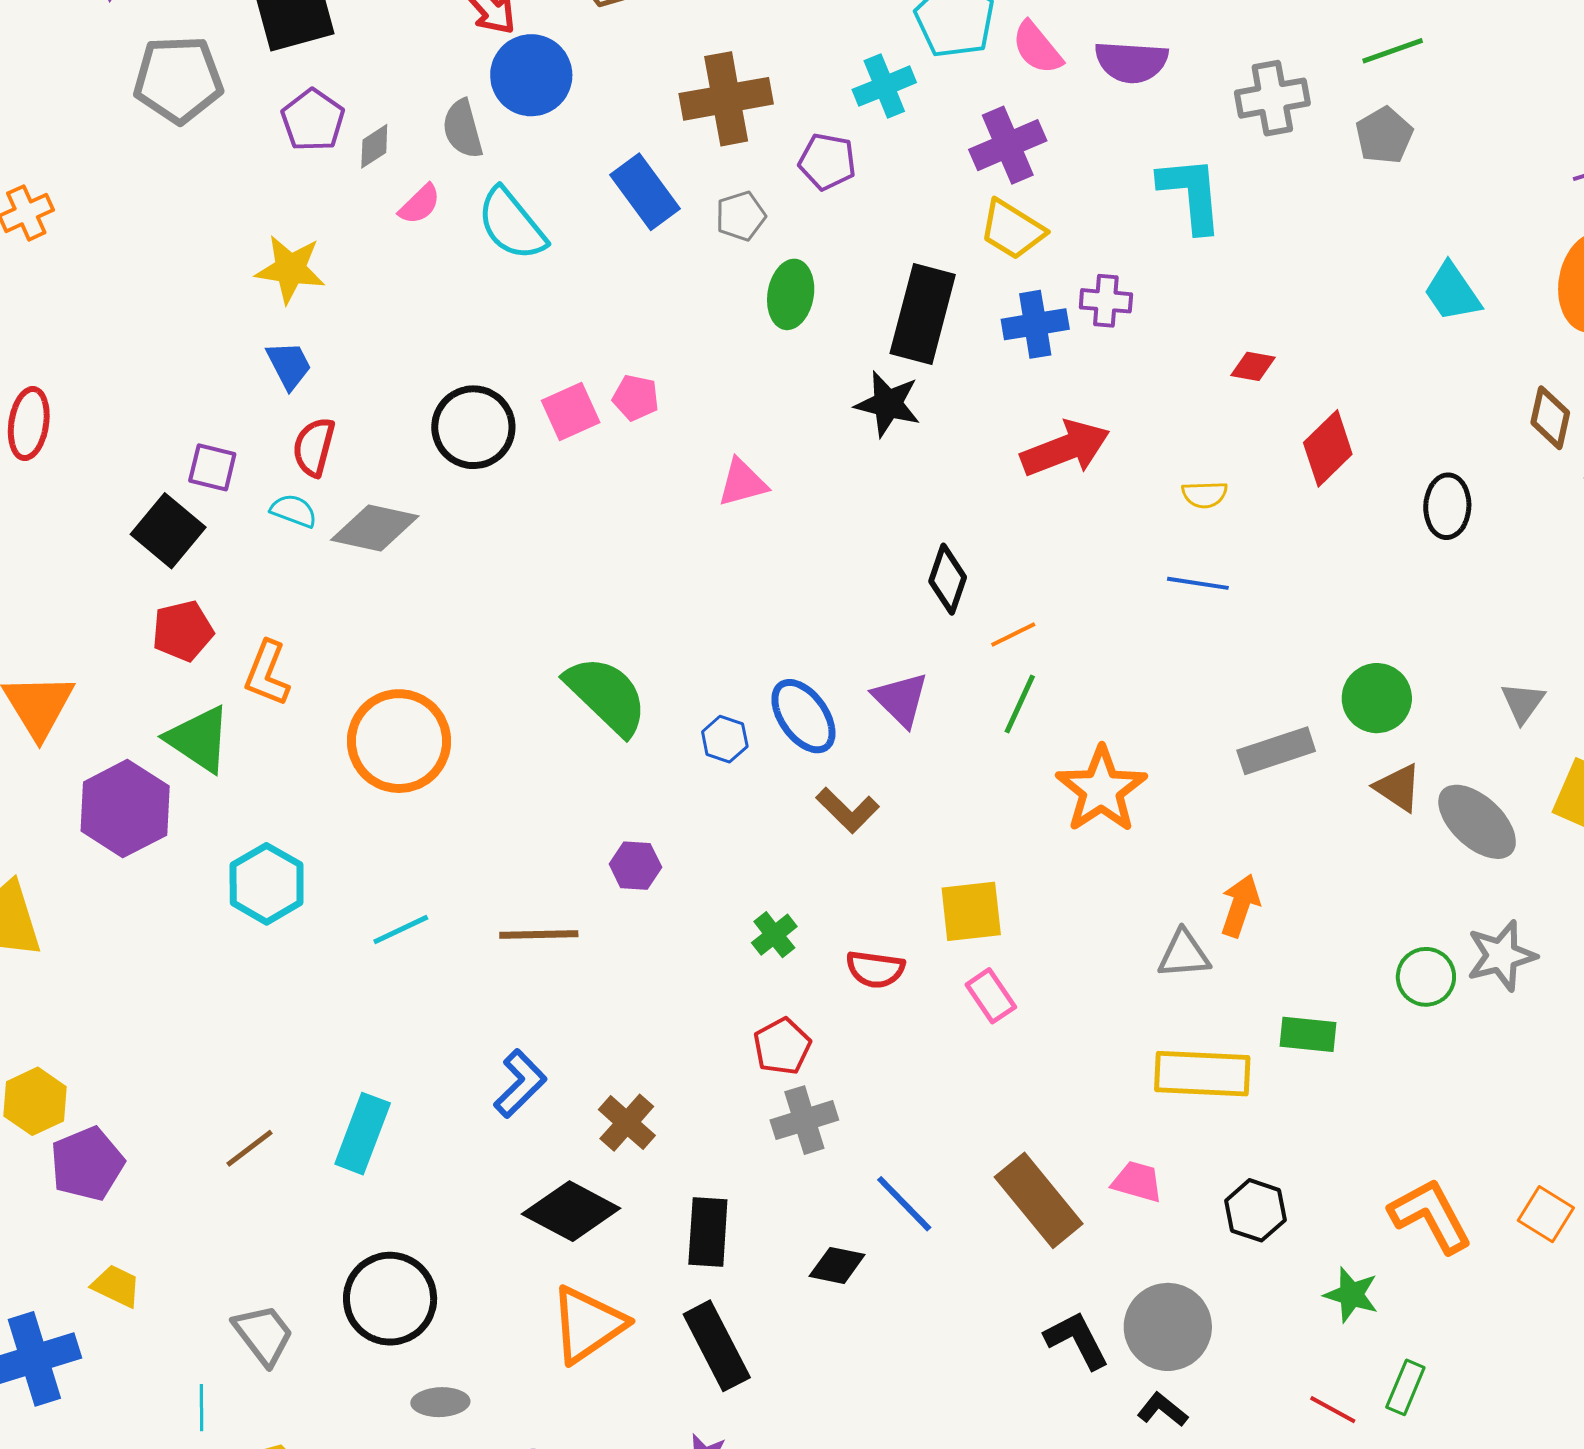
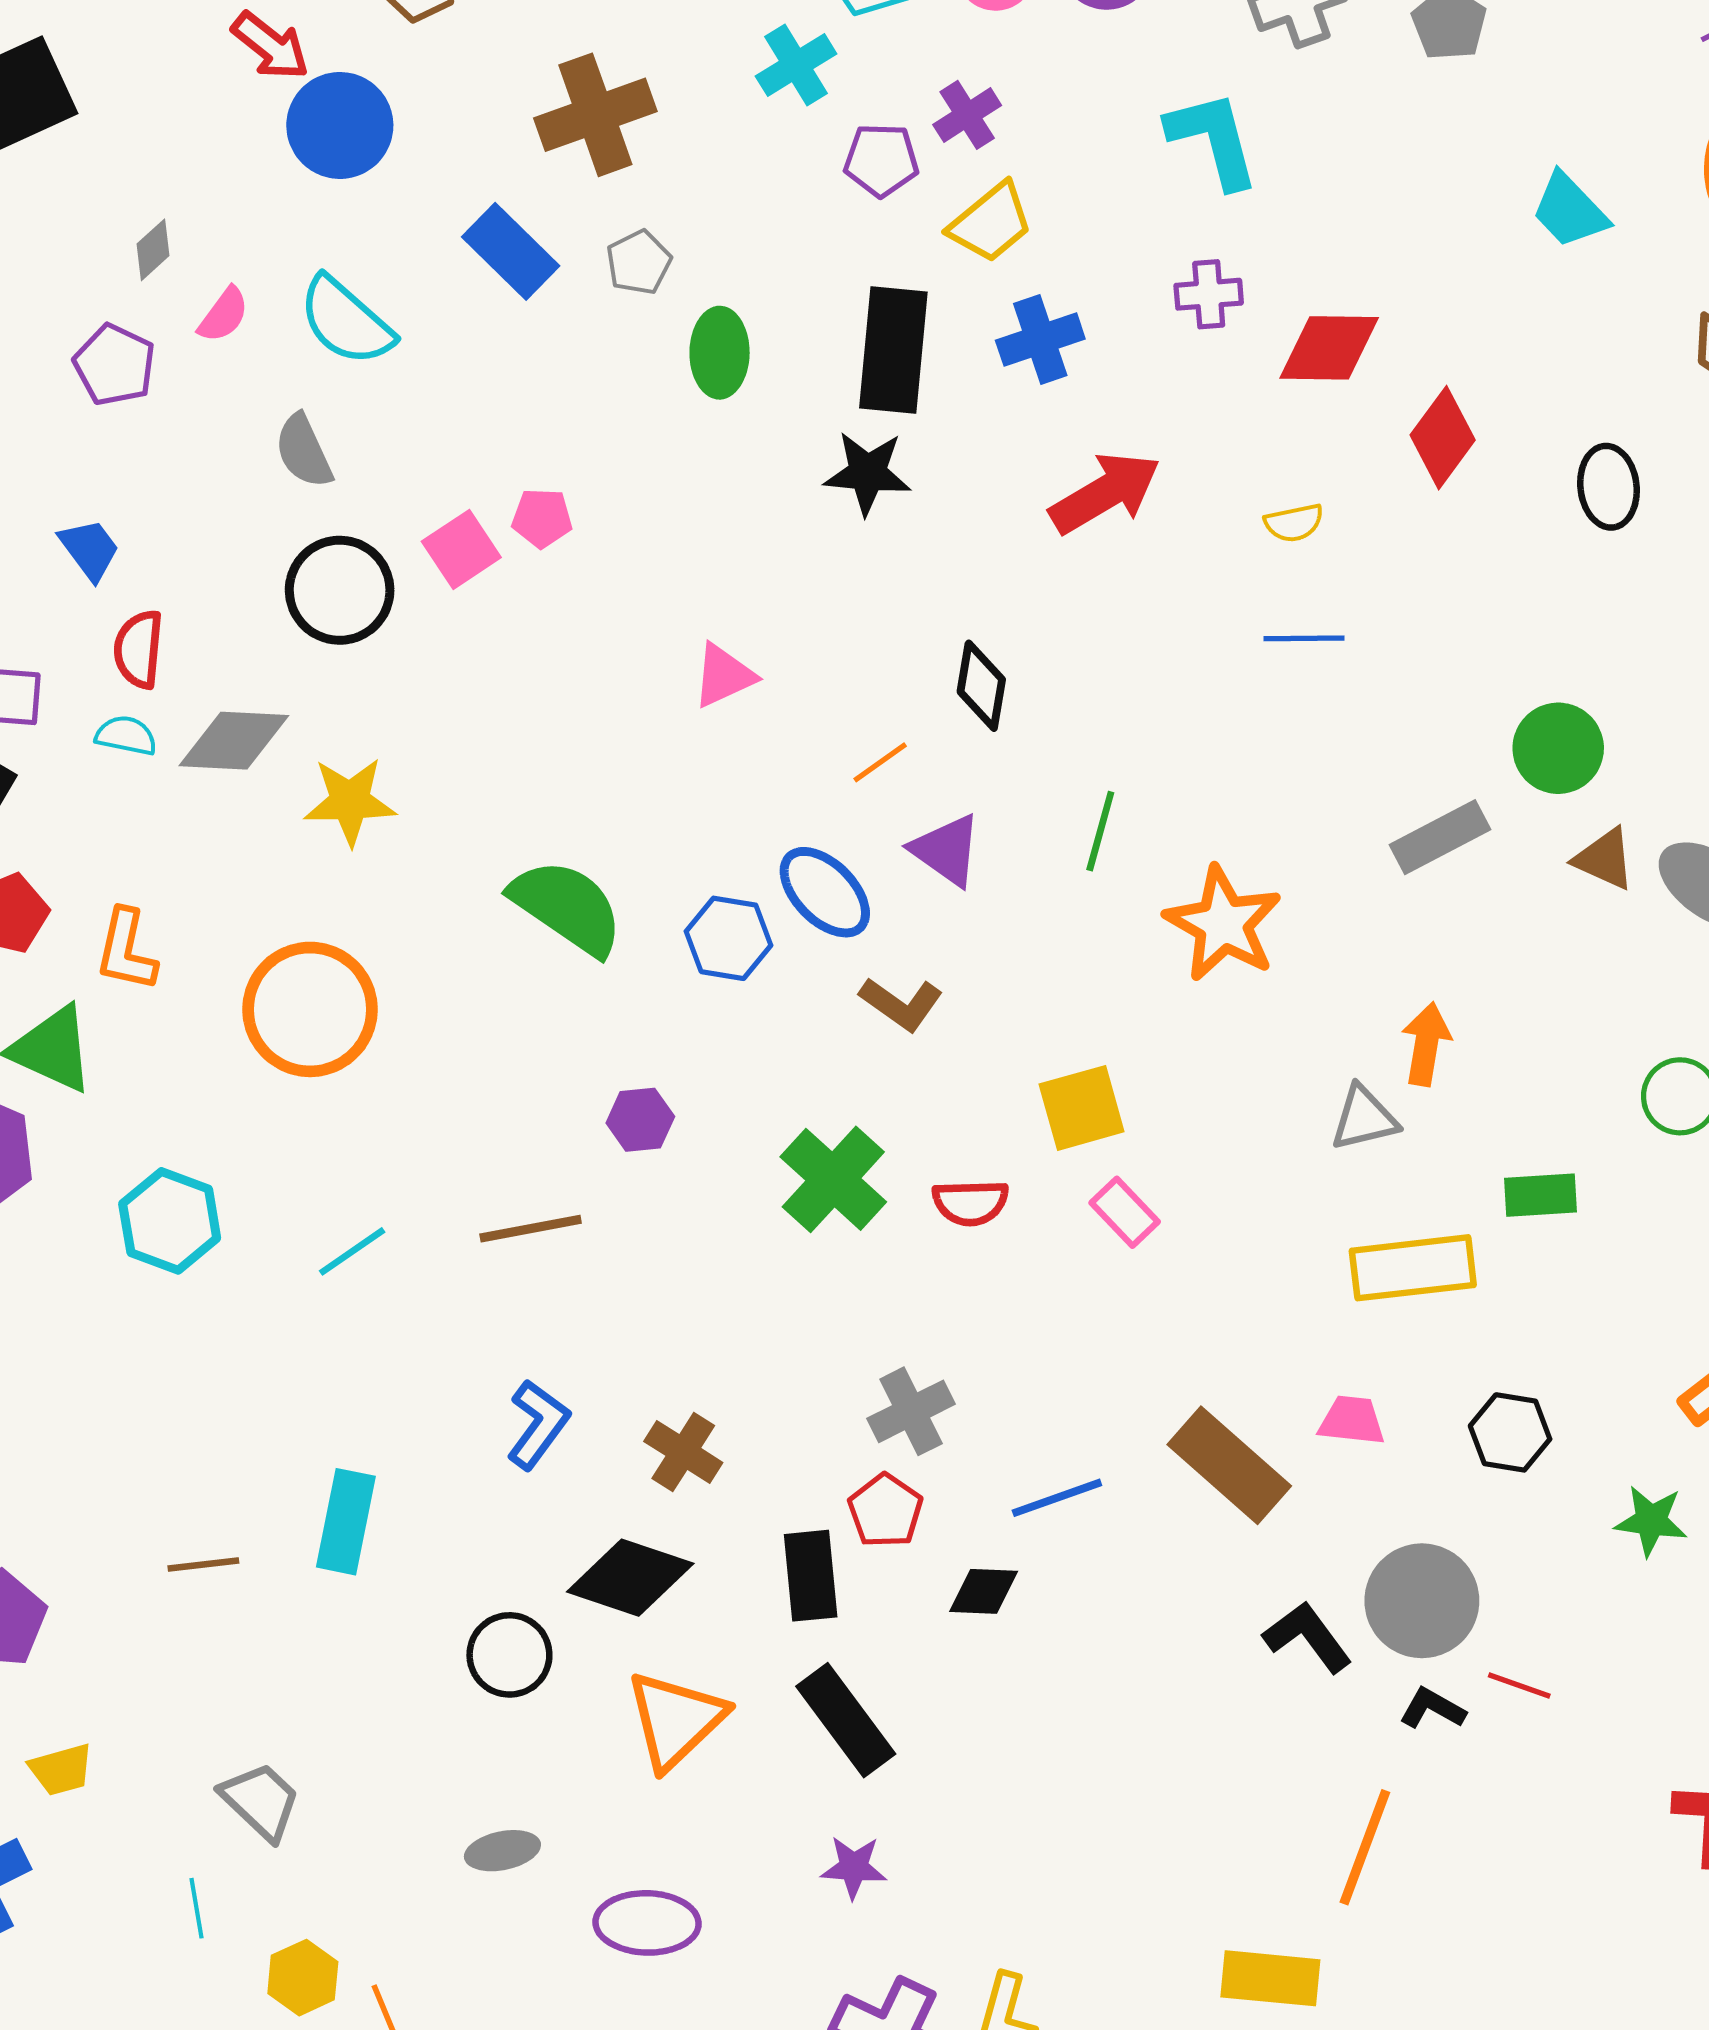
purple pentagon: (313, 120) -> (115, 365), moved
gray semicircle: (463, 129) -> (304, 451), moved
purple cross: (1008, 145) -> (967, 115), size x0.7
purple pentagon: (827, 162) -> (881, 160), moved
yellow trapezoid: (1012, 230) -> (991, 223), turned -62
yellow star: (290, 269) -> (350, 801), moved
purple cross: (1106, 301) -> (1209, 294), moved
red diamond: (1253, 366) -> (1329, 348), size x1.8
pink triangle: (742, 483) -> (724, 676), moved
orange line: (1013, 634) -> (880, 762), moved
blue hexagon: (725, 739) -> (729, 938), size x1.4
green cross: (774, 935) -> (833, 1179), size x1.8
red pentagon: (782, 1046) -> (885, 1511), moved
brown line: (249, 1148) -> (203, 1564), turned 40
blue line: (904, 1204) -> (1057, 1498), turned -56
yellow trapezoid: (116, 1286) -> (61, 1770), turned 148
black circle: (390, 1299) -> (509, 1655), moved, size x0.7
red line: (1333, 1410) -> (1519, 1686), moved

